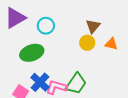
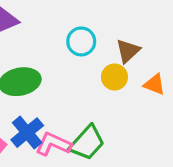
cyan circle: (46, 26) -> (81, 41), moved

